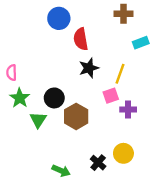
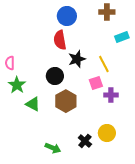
blue circle: (59, 18) -> (67, 16), moved
red semicircle: (81, 39) -> (60, 40), moved
yellow line: (120, 74) -> (104, 64), turned -48
black circle: (54, 98) -> (55, 76), moved
green triangle: (38, 120) -> (33, 104), turned -35

